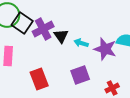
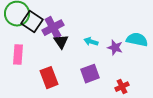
black triangle: (61, 36) -> (61, 42), moved
purple star: (105, 49) -> (115, 48), size x0.7

